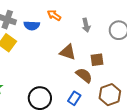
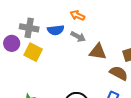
gray arrow: (86, 25) -> (78, 37), moved, turned -40

